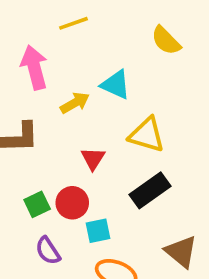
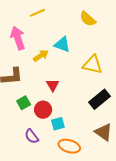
yellow triangle: (147, 135) -> (92, 65), moved
black rectangle: (150, 190) -> (100, 99), moved
green square: (37, 204) -> (24, 103), moved

